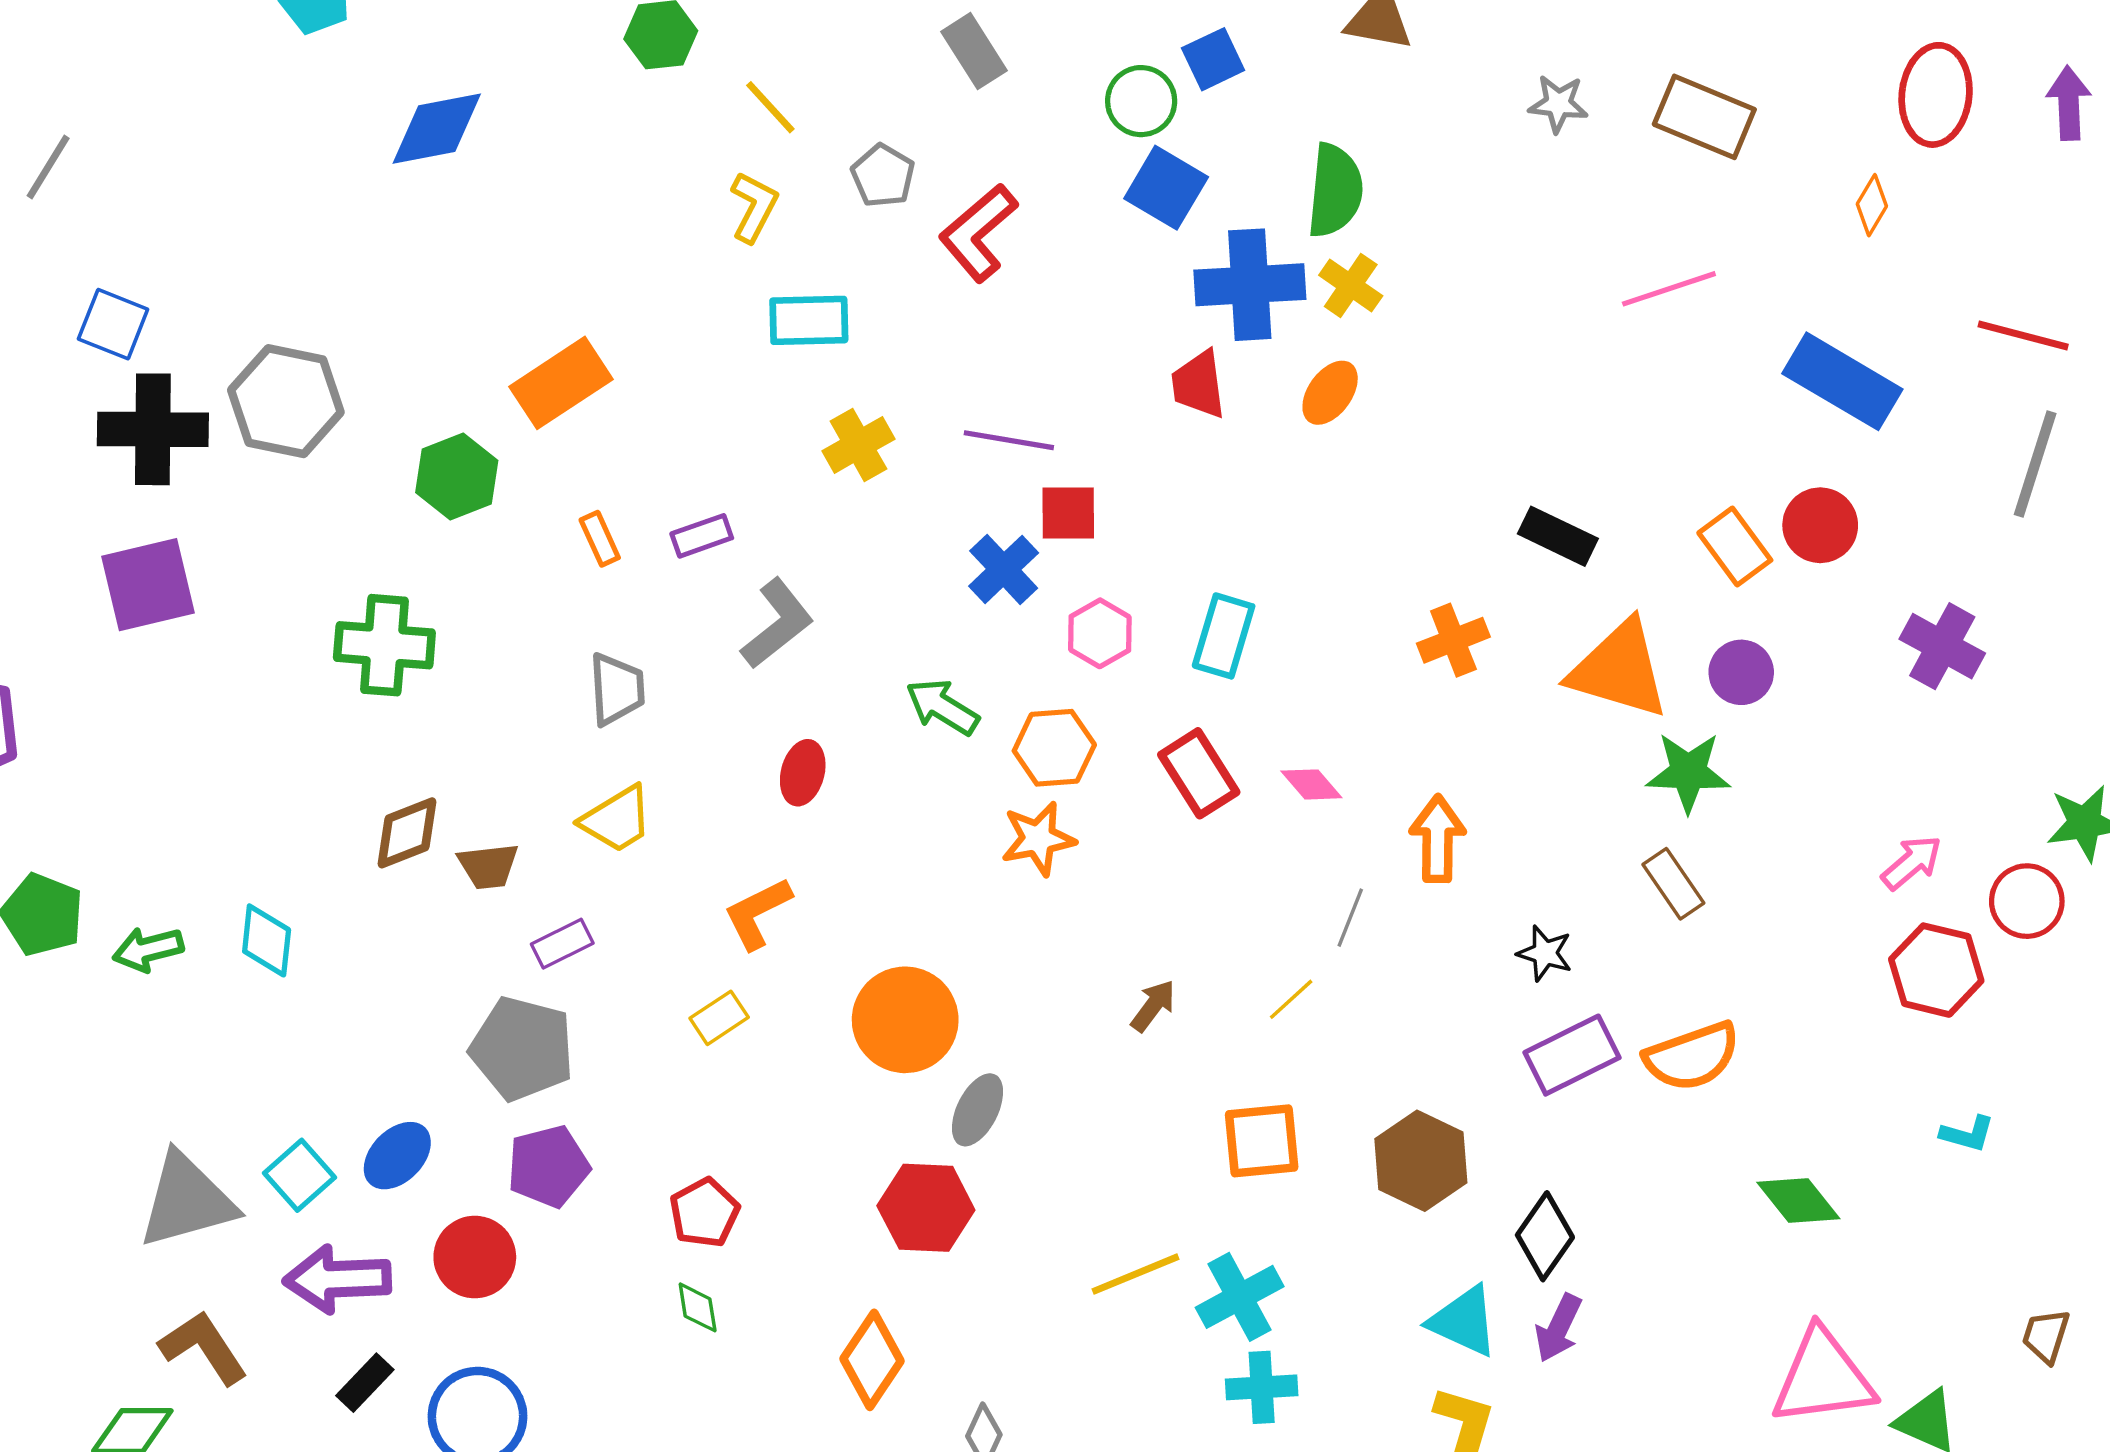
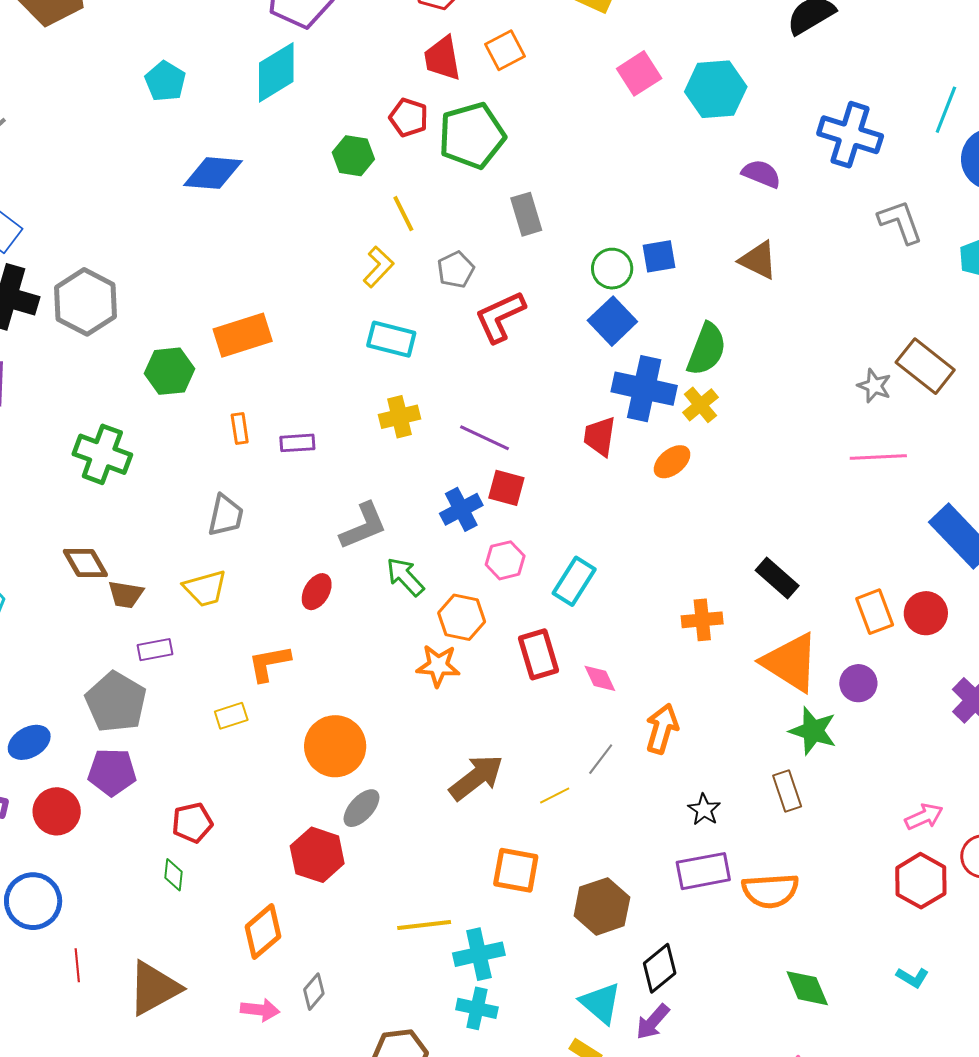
gray star: (1558, 104) -> (874, 386), moved
gray L-shape: (777, 624) -> (363, 526), moved
brown diamond: (407, 833) -> (85, 563), turned 66
brown arrow: (1153, 1006) -> (476, 777), size x1.8

